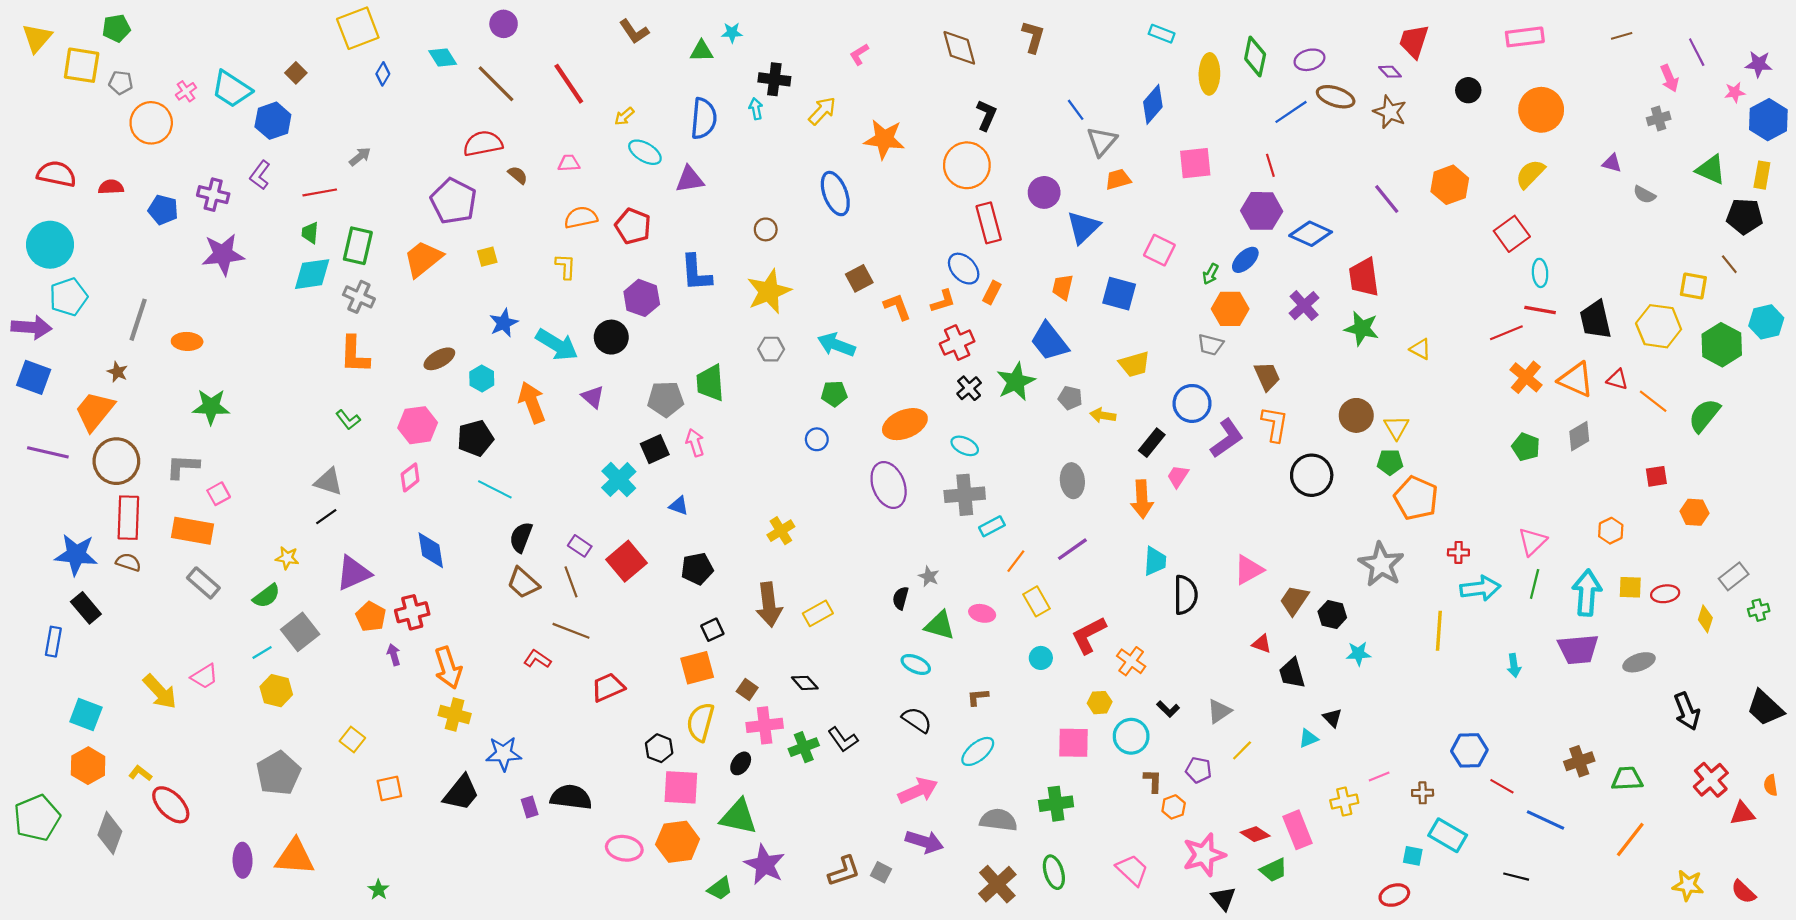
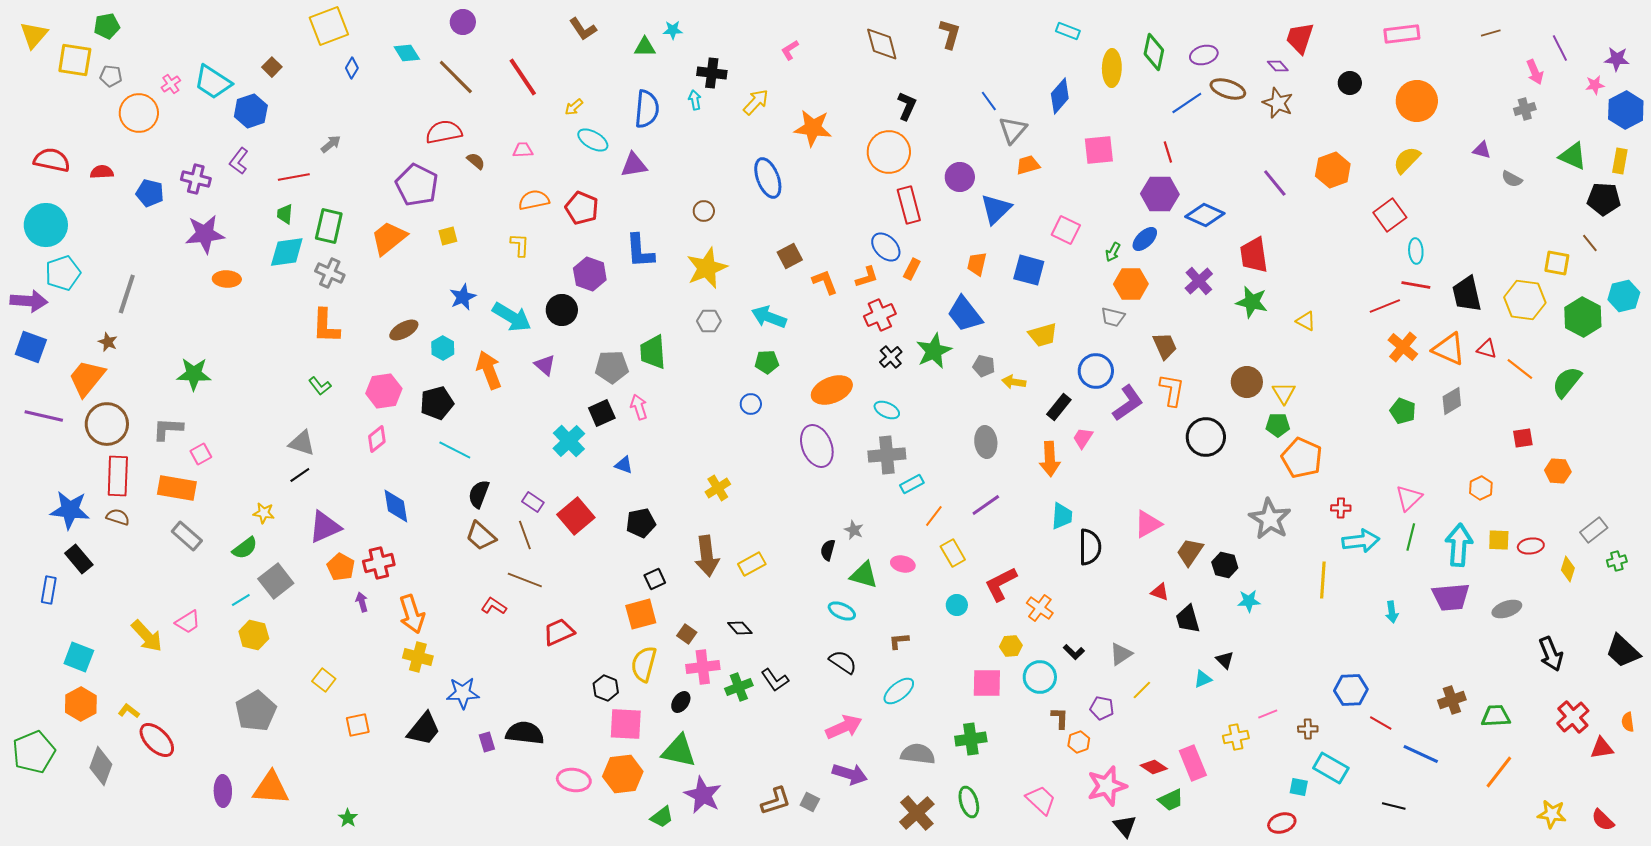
orange ellipse: (187, 341) -> (227, 279), moved

